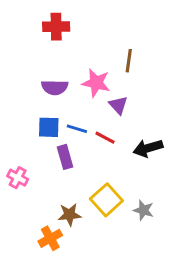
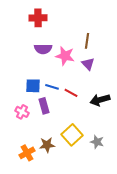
purple semicircle: (55, 87) -> (43, 49), moved
purple triangle: (118, 105) -> (88, 64), moved
pink cross: (18, 178) -> (22, 112), moved
orange cross: (50, 238) -> (27, 153), moved

